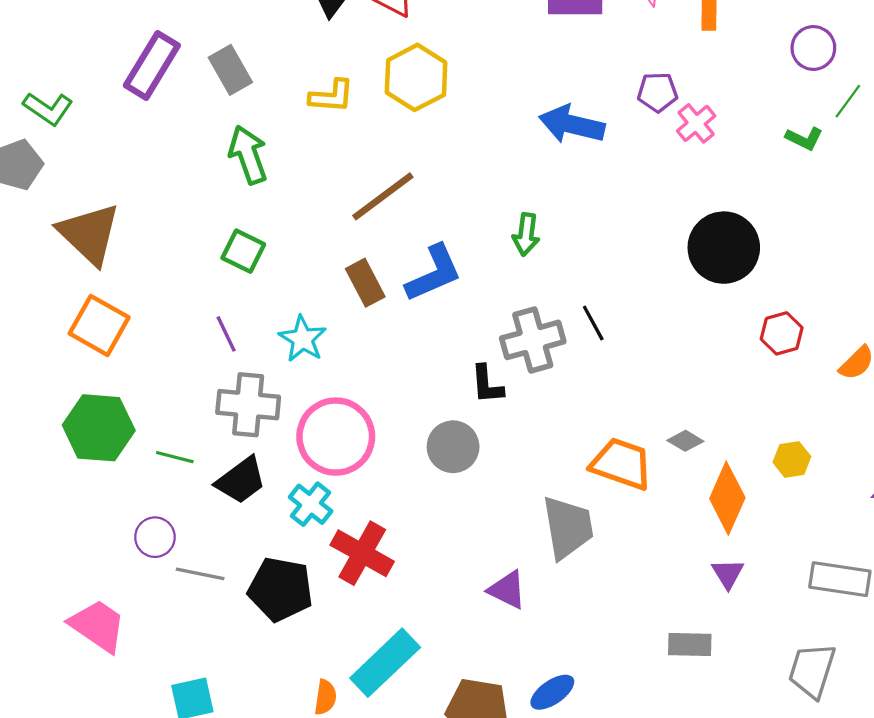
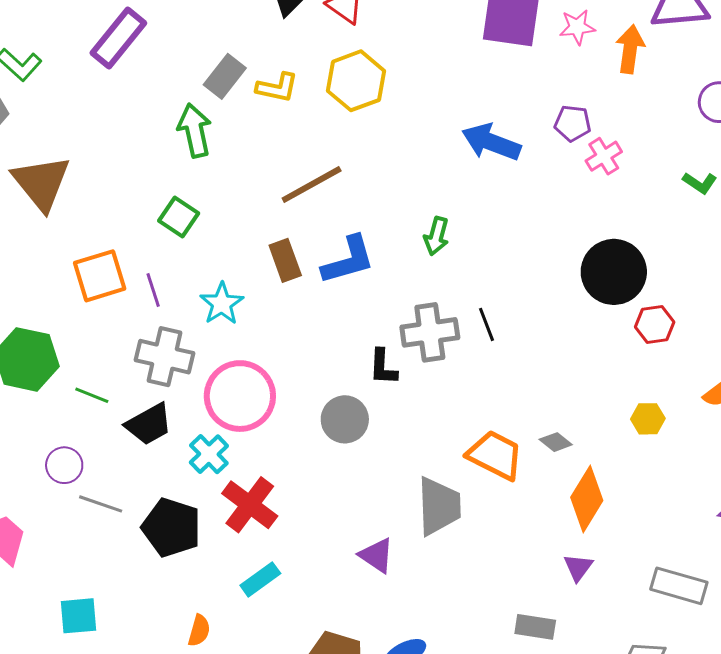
gray rectangle: (230, 70) -> (225, 76), moved, turned 60
orange square: (99, 325) -> (100, 276), moved, turned 36
red hexagon: (782, 333) -> (655, 325), moved
yellow hexagon: (792, 459) -> (648, 419), moved
cyan rectangle: (385, 663) -> (260, 579), moved, size x0.6

